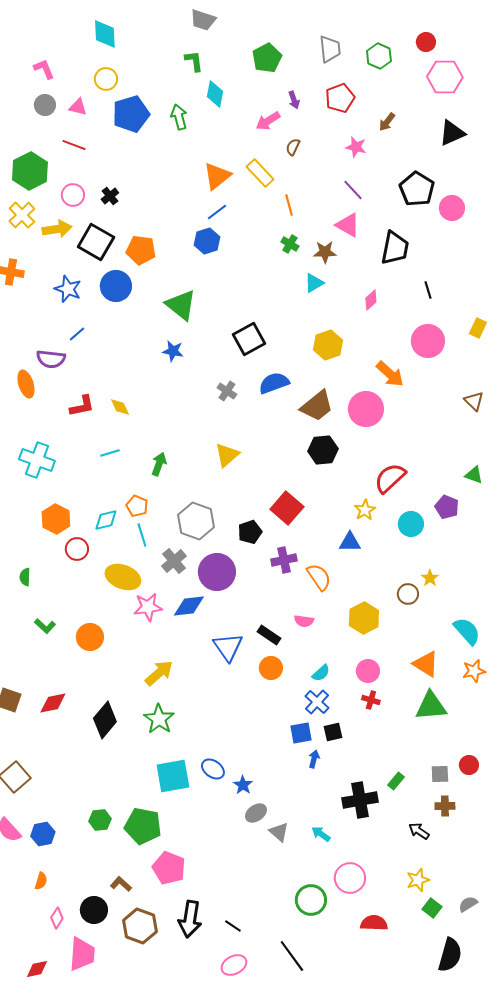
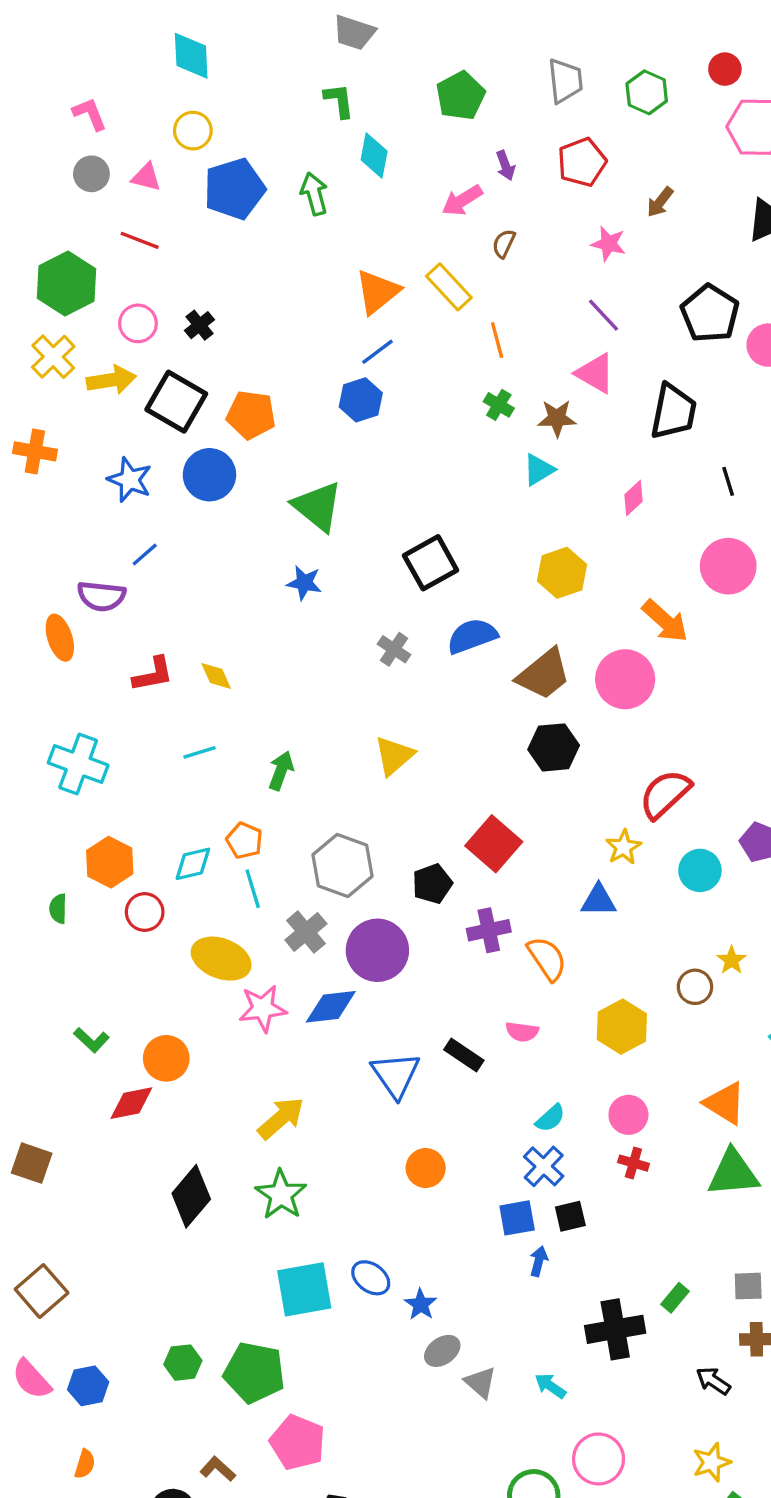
green semicircle: (25, 577) -> (58, 909), moved
orange circle: (271, 668) -> (426, 1168), moved
red diamond: (53, 703) -> (131, 1103), moved

